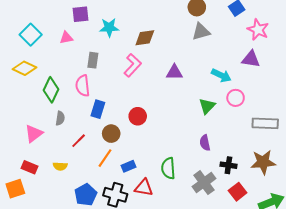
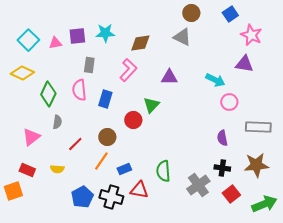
purple square: (81, 14) -> (77, 36), moved
gray triangle: (201, 32) -> (182, 37), moved, turned 42
pink triangle: (66, 38) -> (55, 43), moved
green triangle: (207, 106) -> (151, 105), moved
blue rectangle: (98, 109) -> (105, 99), moved
purple semicircle: (205, 143) -> (222, 138), moved

